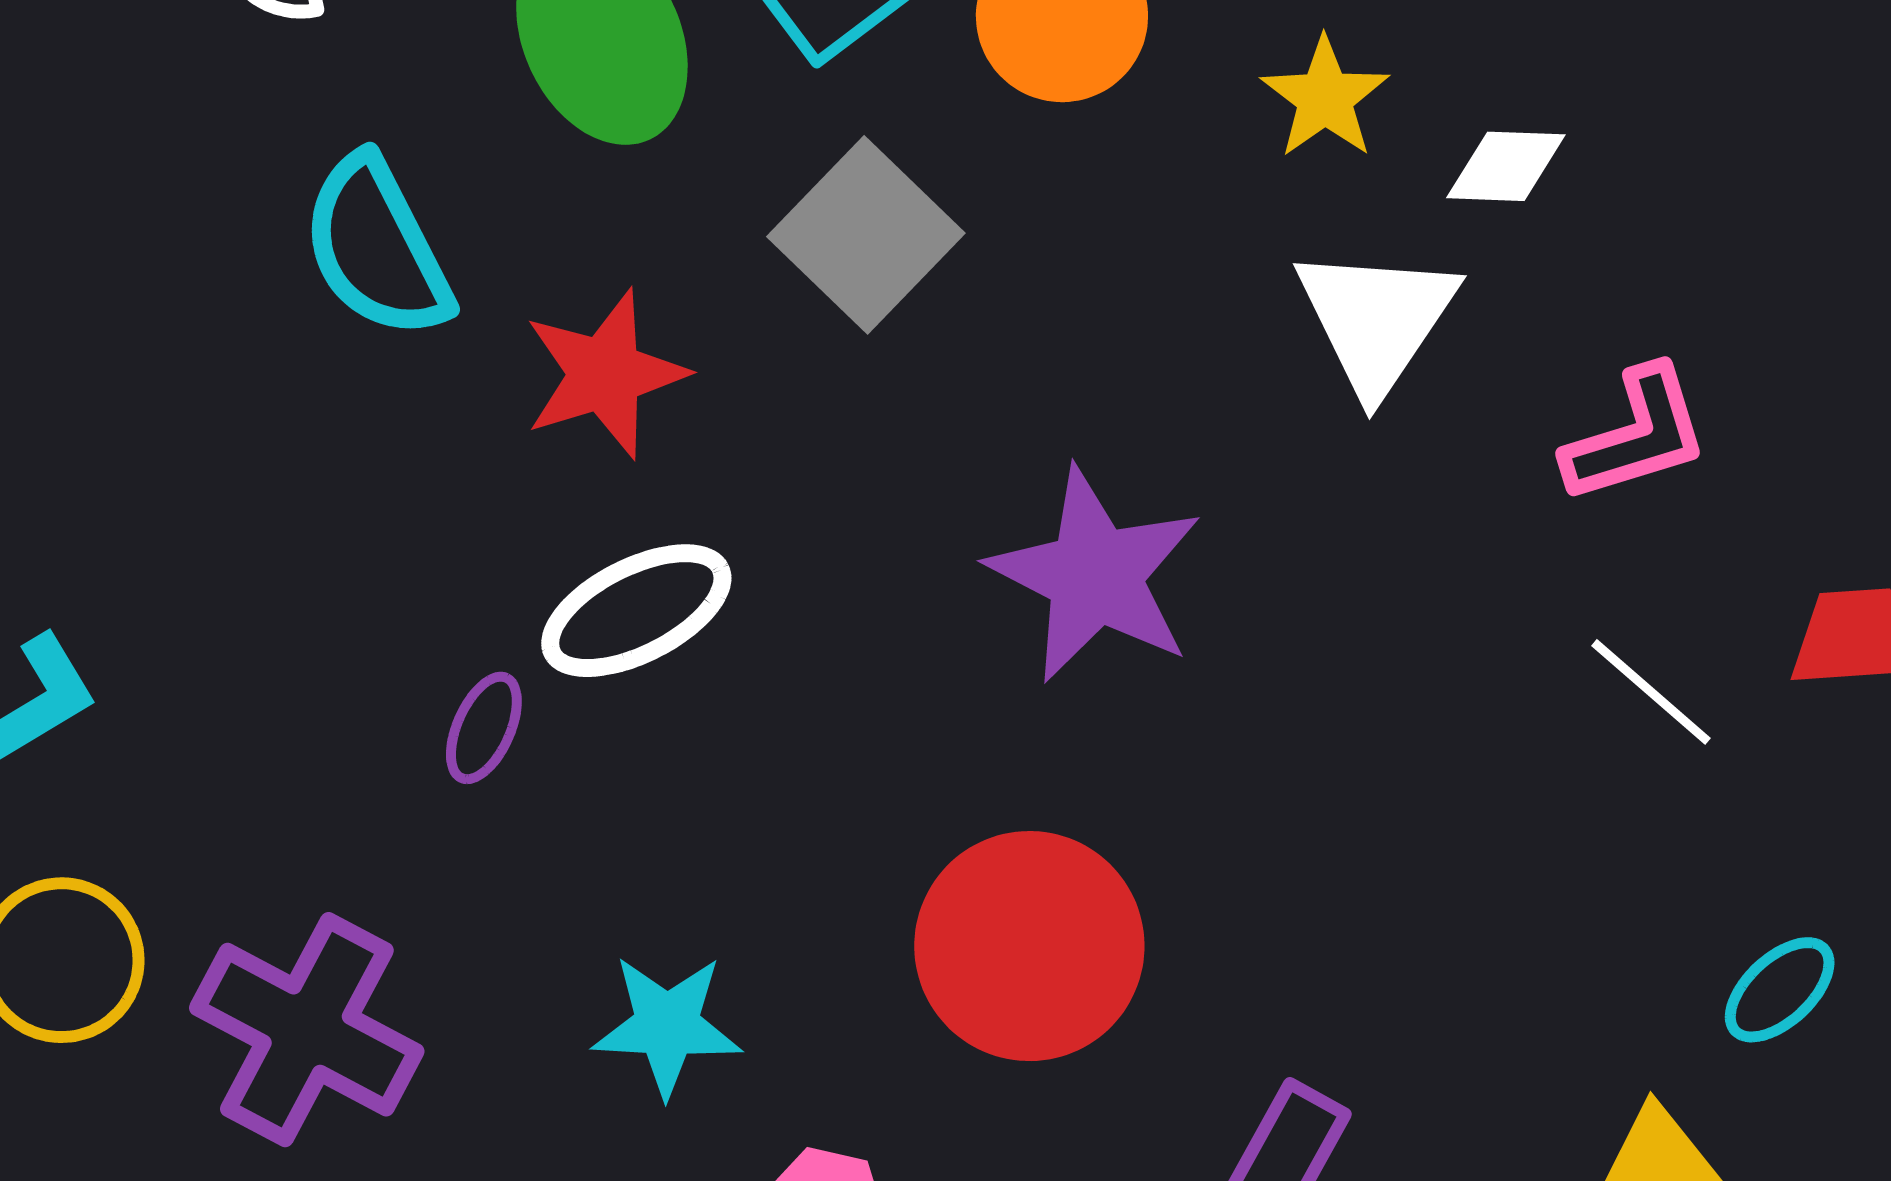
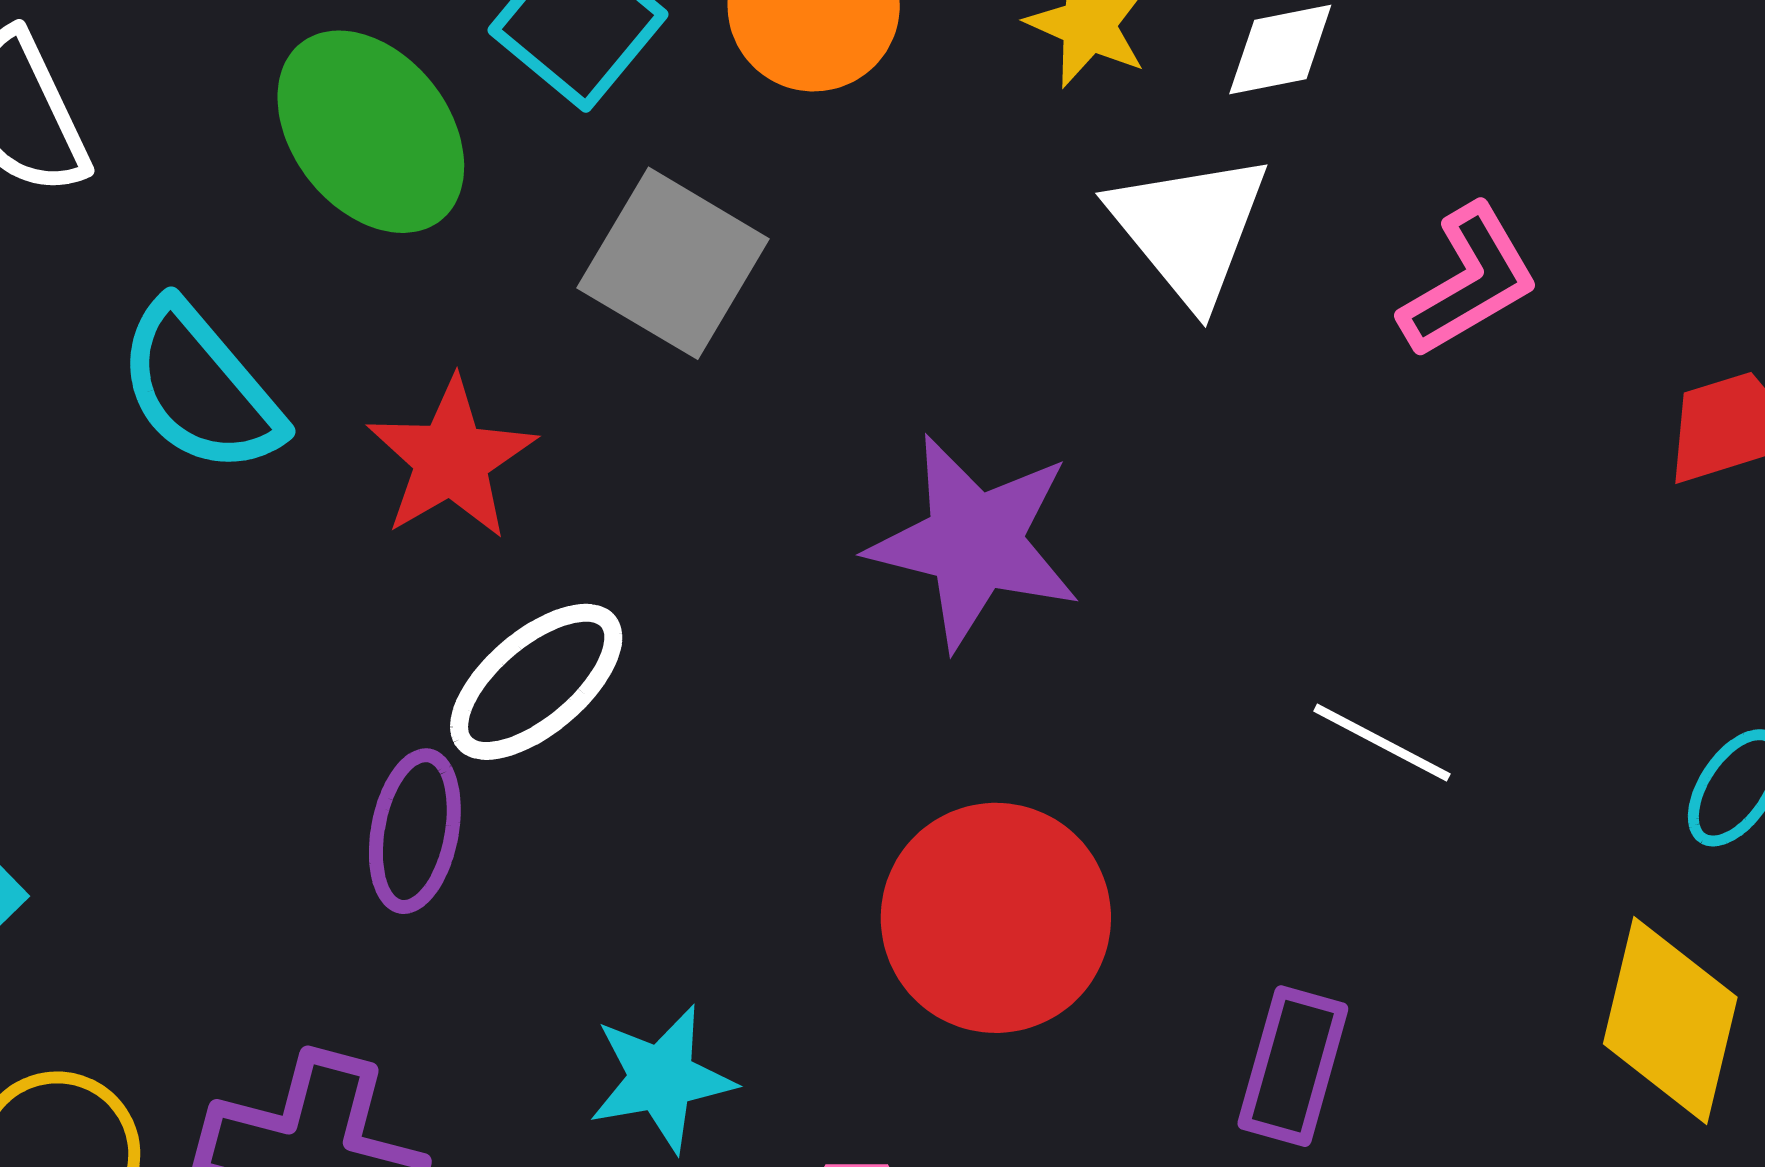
white line: (1651, 692) -> (1382, 742), moved
purple ellipse: (484, 728) -> (415, 831), size x1.4

